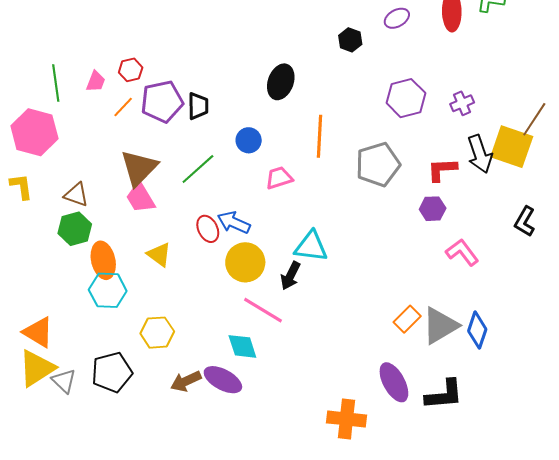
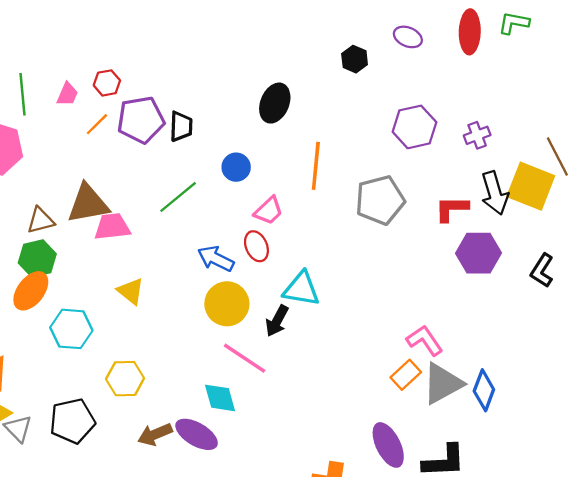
purple ellipse: (397, 18) -> (408, 37), turned 50
brown line: (534, 119) -> (557, 156), turned -63
brown triangle: (139, 168) -> (88, 204), moved, turned 33
pink trapezoid: (279, 178) -> (269, 211), turned 152
brown triangle: (76, 195) -> (41, 220), turned -36
pink trapezoid: (140, 198) -> (112, 227), turned 112
purple hexagon: (433, 209) -> (479, 253), moved, size x1.5
red ellipse: (208, 229) -> (256, 246), moved
pink L-shape: (462, 252) -> (425, 340), moved
orange ellipse: (103, 260) -> (31, 291), moved, turned 48

